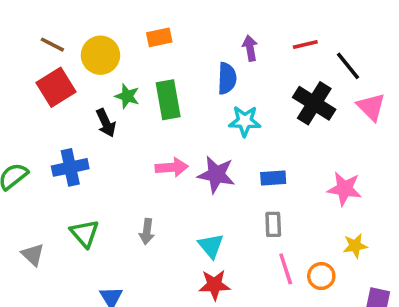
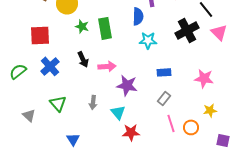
red square: (56, 87) -> (40, 35), moved, turned 30
black cross: (314, 103) -> (187, 30), turned 30
black arrow: (106, 123) -> (83, 59), moved
blue cross: (70, 167) -> (50, 66), turned -30
purple star: (216, 175) -> (127, 85), moved
gray rectangle: (273, 224) -> (164, 98), turned 40
cyan triangle: (211, 246) -> (118, 112), moved

